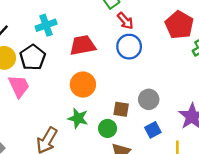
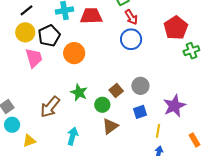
red trapezoid: (83, 45) -> (91, 16), moved
orange circle: (83, 85) -> (74, 53), moved
brown square: (121, 109) -> (116, 91), turned 32

